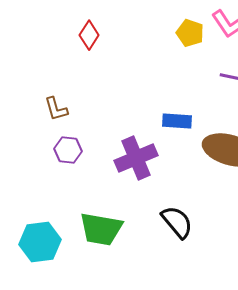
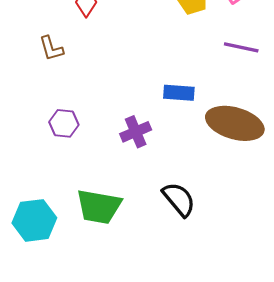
brown L-shape: (56, 109) -> (51, 48), moved
purple cross: (136, 158) -> (136, 132), size x0.7

